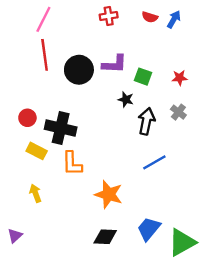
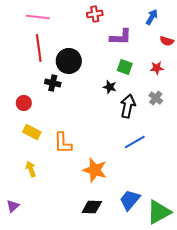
red semicircle: (150, 17) -> (167, 41), moved
pink line: (43, 19) -> (38, 17), turned 70
purple L-shape: (114, 64) -> (121, 37), moved
black cross: (61, 128) -> (53, 83), moved, size x0.6

